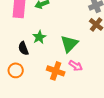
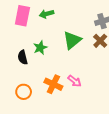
green triangle: (69, 44) -> (72, 40), moved
orange circle: (16, 70) -> (24, 92), moved

